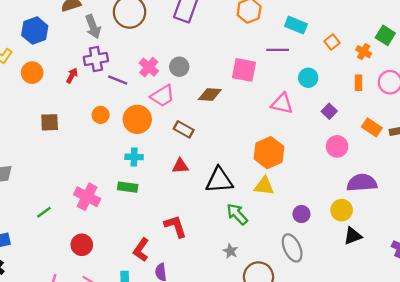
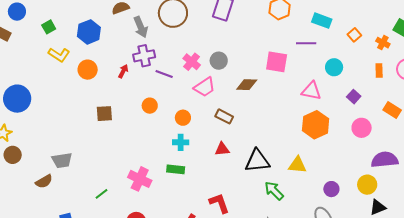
orange circle: (137, 119) -> (183, 118), moved, size x0.6
orange hexagon: (269, 153) -> (316, 125), moved

